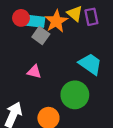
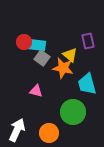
yellow triangle: (75, 14) -> (70, 55), moved
orange star: (56, 21) -> (63, 68), moved, turned -30
cyan trapezoid: (90, 64) -> (87, 84), turned -140

